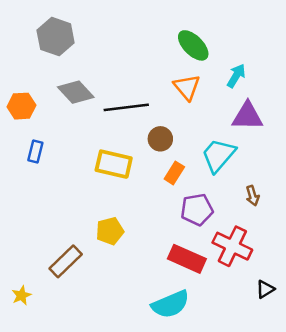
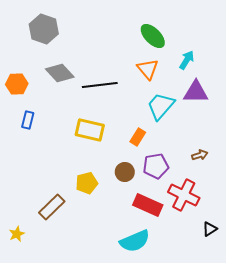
brown circle: (160, 139) -> (125, 172), moved
cyan trapezoid: (218, 155) -> (161, 106), moved
brown arrow: (253, 196) -> (200, 155), turned -91

